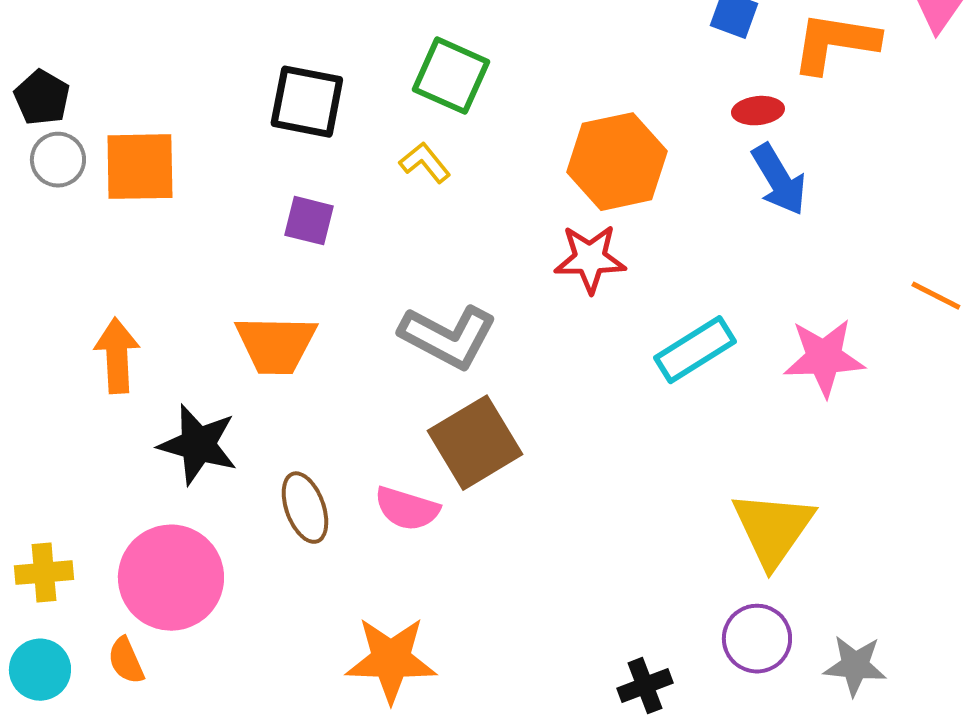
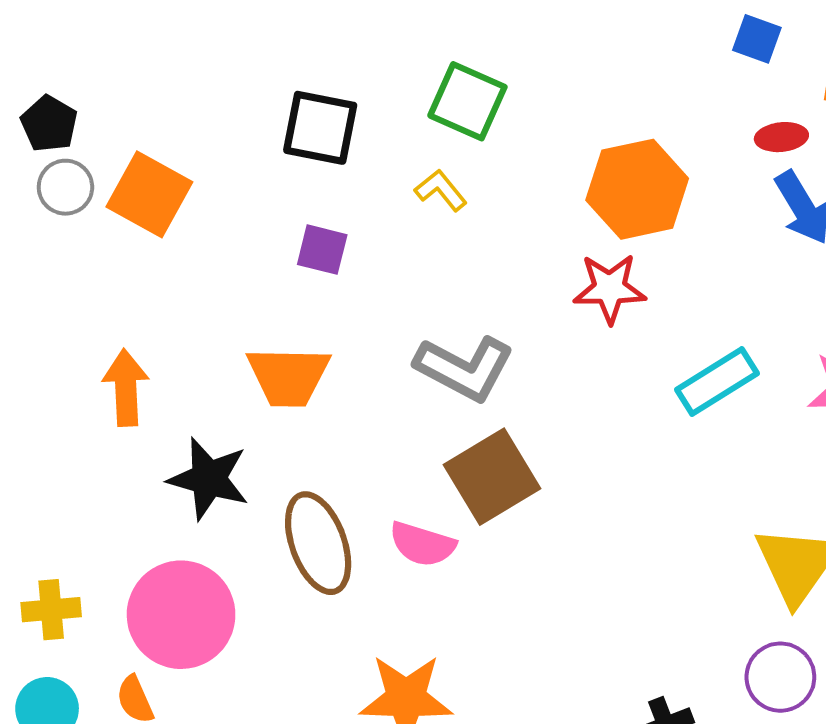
orange square: (140, 167) -> (149, 194), turned 30
brown ellipse: (305, 508) -> (318, 543), size x1.4

